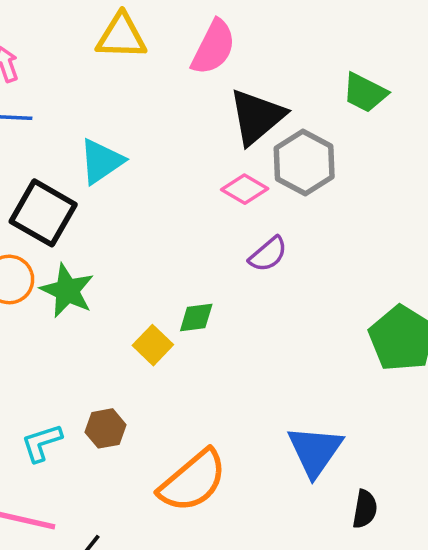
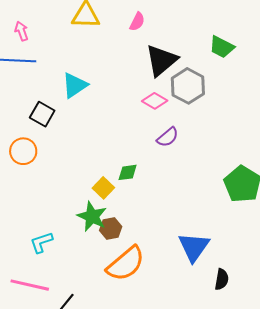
pink semicircle: (213, 47) -> (137, 22), size x0.6
black square: (43, 213) -> (42, 114), size x0.7
green star: (67, 291) -> (92, 216), moved
brown hexagon: (105, 428) -> (111, 228), moved

